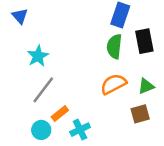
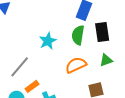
cyan star: (38, 56) -> (48, 41), moved
green triangle: (146, 86) -> (106, 60), moved

